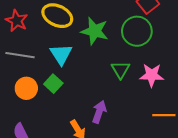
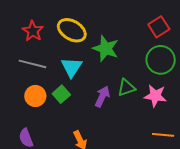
green circle: (137, 31) -> (161, 60), moved
green triangle: (121, 70) -> (126, 88), turned 36
purple arrow: (99, 112) -> (102, 96), moved

